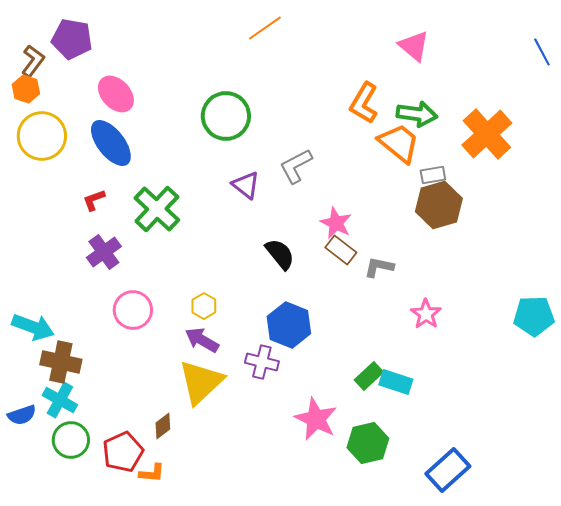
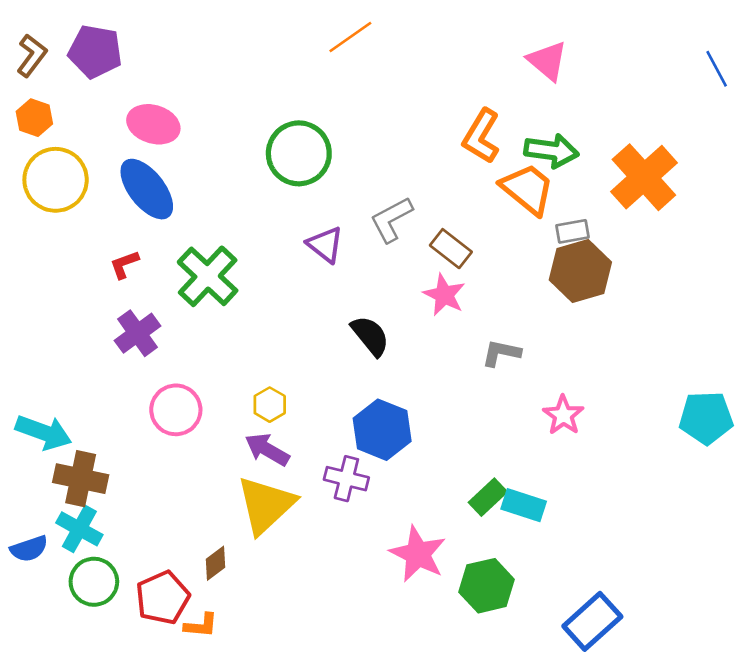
brown L-shape: (33, 61) -> (32, 56), moved
pink ellipse: (116, 94) -> (153, 124), turned -30
brown rectangle: (341, 250) -> (451, 249), moved

